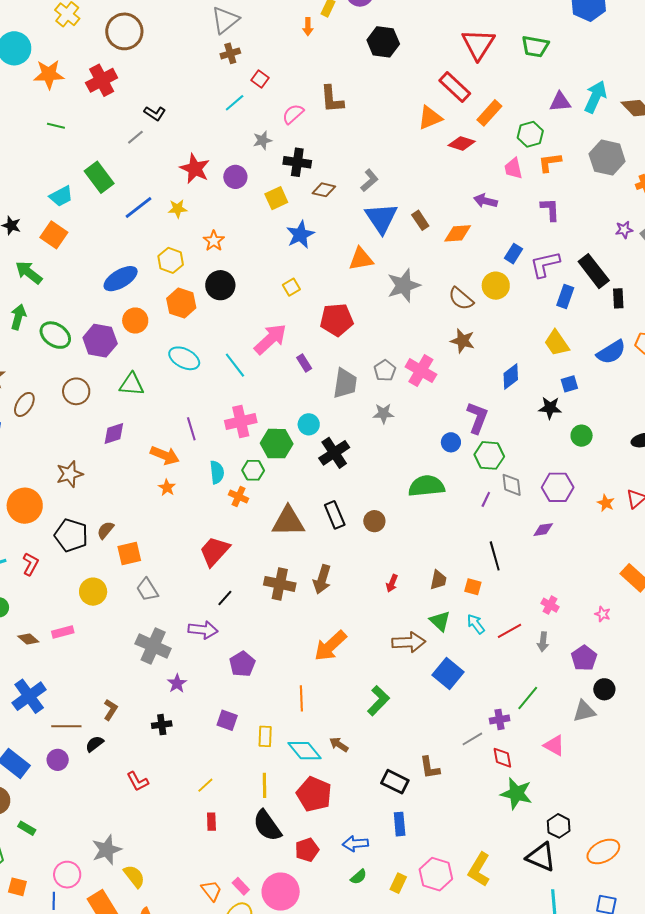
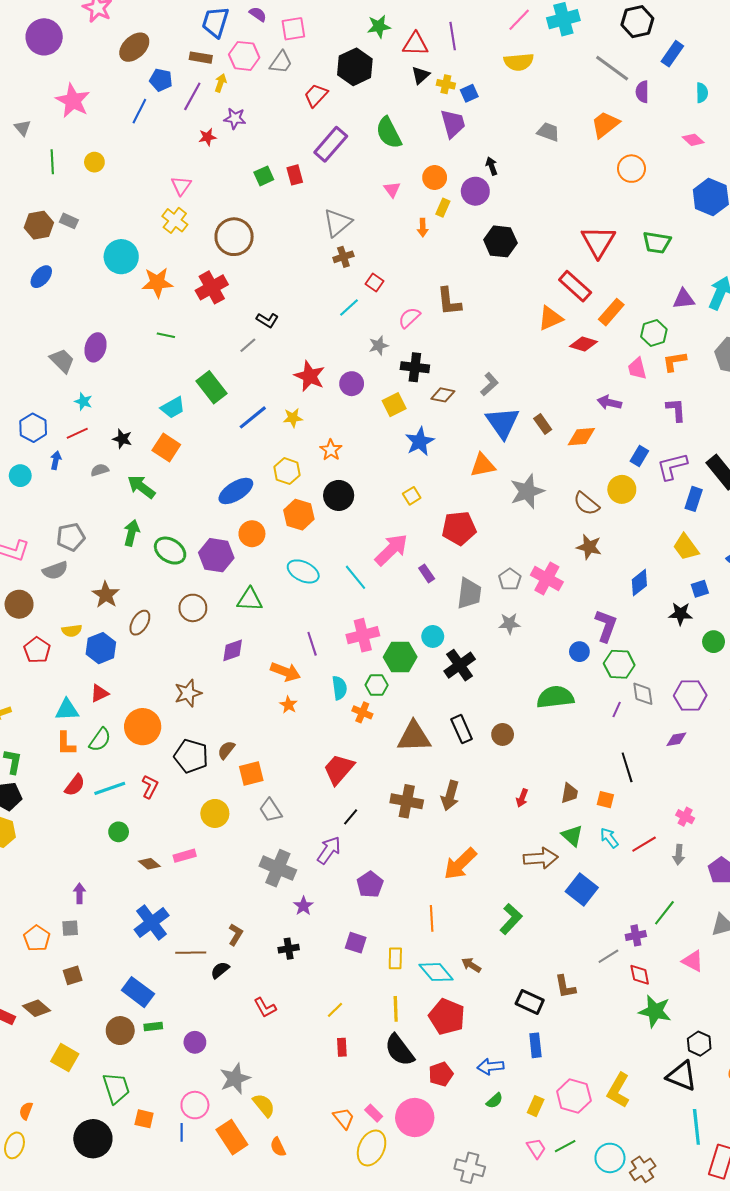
purple arrow: (203, 630) -> (329, 850), turned -60
purple circle: (58, 760) -> (195, 1042), moved
green rectangle: (27, 828) -> (153, 1026), moved, turned -36

